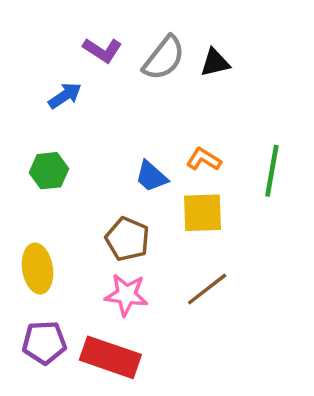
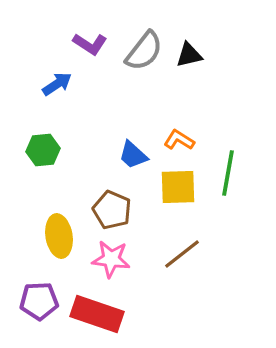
green line: (272, 171) -> (228, 173), moved
yellow ellipse: (38, 269) -> (59, 236), moved

